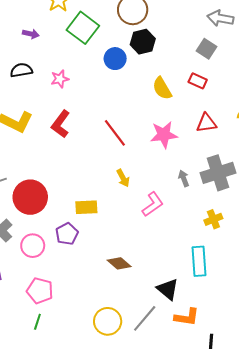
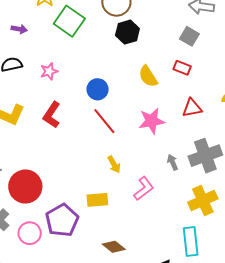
blue circle: (115, 59) -> (98, 89), moved
yellow rectangle: (86, 207) -> (97, 200), moved
yellow cross: (213, 219) -> (203, 201), size x1.6
purple pentagon: (67, 234) -> (62, 220), size x1.5

